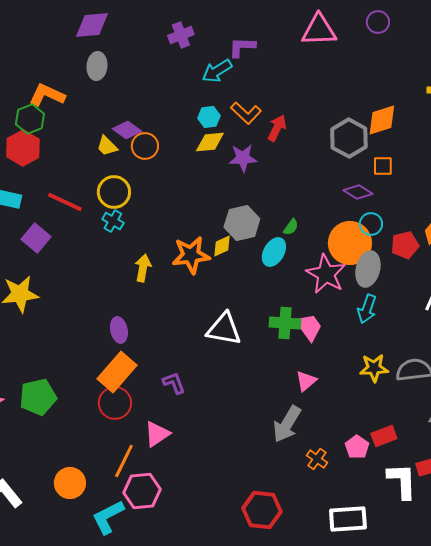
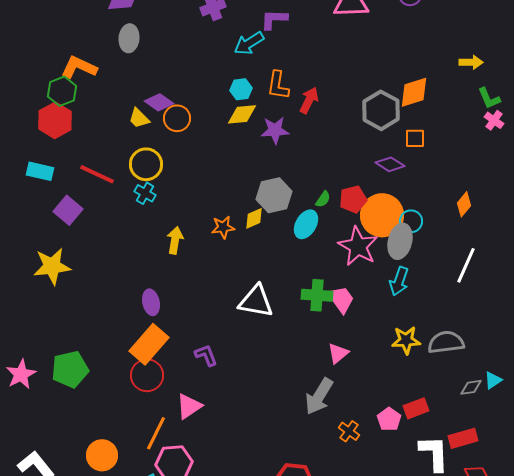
orange L-shape: (246, 113) -> (278, 85), turned 56
cyan circle: (371, 224) -> (411, 221), moved
red pentagon: (405, 245) -> (353, 199), moved
orange star: (191, 255) -> (223, 227), size x0.6

